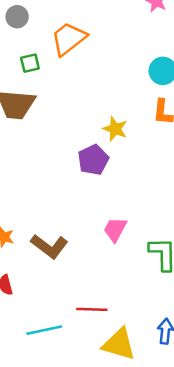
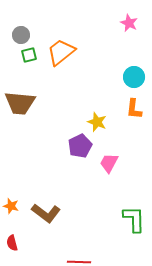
green square: (30, 63) -> (29, 55), moved
pink trapezoid: (115, 229) -> (109, 163), moved

